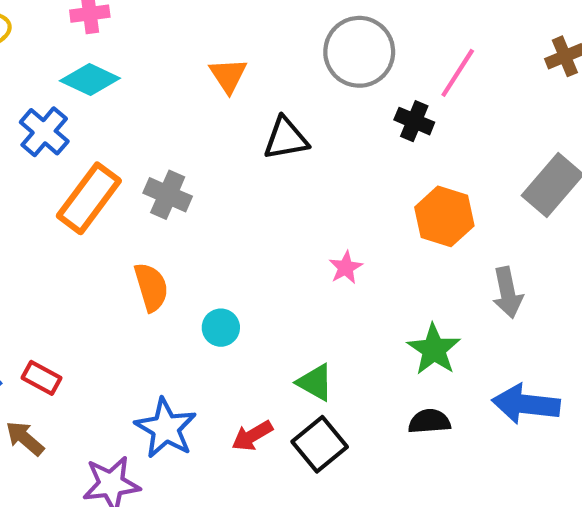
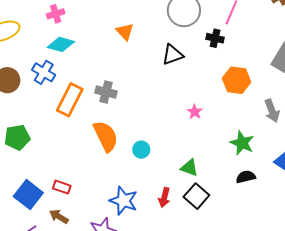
black triangle: (286, 138) -> (173, 55), moved
orange semicircle: (151, 287) -> (106, 136), size x1.4
red arrow: (252, 436) -> (164, 197), turned -36

